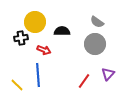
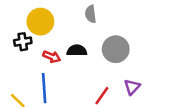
gray semicircle: (97, 22) -> (91, 14), moved, turned 48
black semicircle: (62, 31) -> (77, 50), moved

